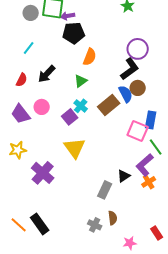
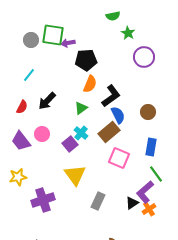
black pentagon: (74, 33) -> (86, 60), moved
purple circle: (138, 49) -> (144, 57), moved
black L-shape: (130, 69) -> (111, 96), moved
brown circle: (138, 88) -> (148, 112), moved
blue semicircle: (126, 94) -> (118, 115), moved
pink square: (138, 131) -> (119, 158), moved
purple cross: (43, 173) -> (43, 200), turned 30
black triangle: (124, 176) -> (132, 203), moved
gray rectangle: (105, 190) -> (98, 201), moved

